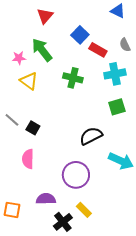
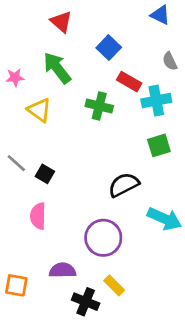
red triangle: (45, 16) -> (61, 22), turned -30
red rectangle: (98, 50) -> (129, 82), moved
pink star: (19, 58) -> (15, 77), moved
black cross: (63, 222) -> (86, 302), turned -30

